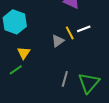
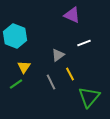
yellow line: (70, 33) -> (70, 74), moved
gray line: (65, 79) -> (51, 82), moved, turned -42

